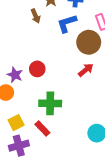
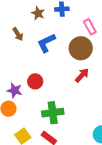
brown arrow: (36, 16) -> (18, 34), moved
blue L-shape: (67, 23) -> (46, 43), moved

